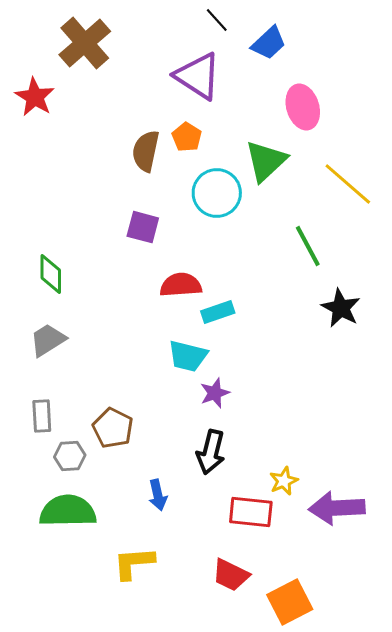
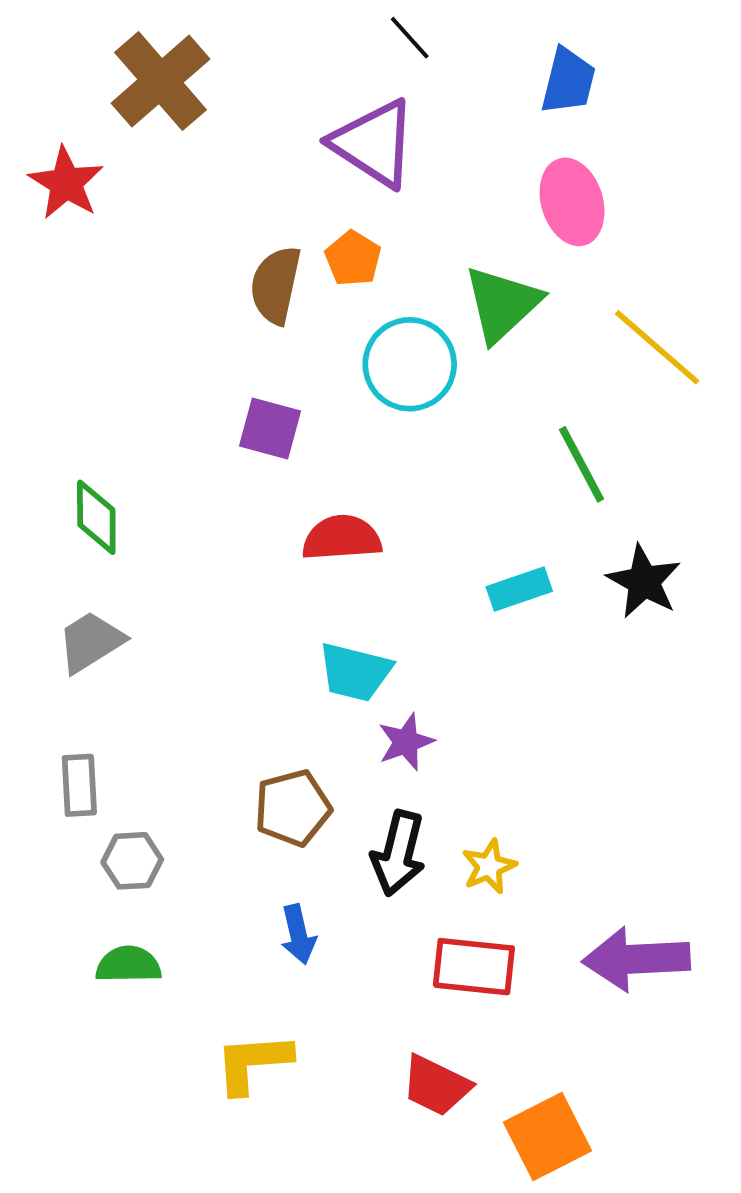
blue trapezoid: (269, 43) -> (568, 81), moved, turned -33
cyan rectangle: (218, 312) -> (519, 589), moved
brown pentagon: (113, 428) -> (293, 808), moved, turned 30
yellow star: (284, 481) -> (489, 866), moved
green semicircle: (68, 511) -> (128, 965), size x0.6

